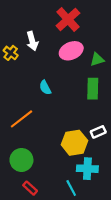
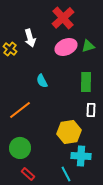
green triangle: (97, 59) -> (88, 46), moved
white rectangle: (98, 132) -> (91, 110), moved, turned -64

